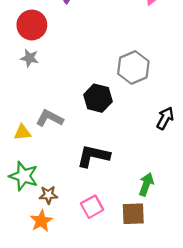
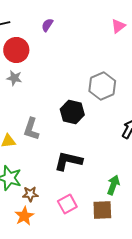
gray L-shape: (50, 118) -> (31, 129), turned -100

